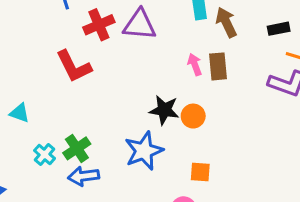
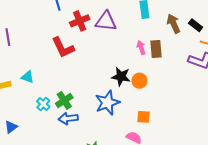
brown arrow: (226, 22) -> (174, 24), moved
black rectangle: (279, 29) -> (196, 25), turned 48

